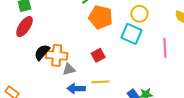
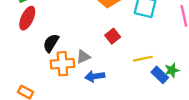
orange cross: (57, 55) -> (62, 64), moved
yellow line: (100, 82) -> (143, 59), moved

